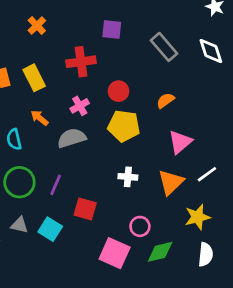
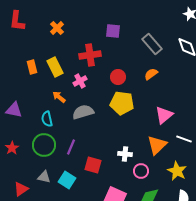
orange semicircle: (165, 101) -> (151, 74), moved
pink cross: (80, 106) -> (80, 81), moved
cyan semicircle: (14, 139) -> (47, 119), moved
white line: (207, 174) -> (184, 139), turned 56
white cross: (128, 177) -> (125, 154), moved
yellow star: (198, 217) -> (177, 171), turned -30
pink circle: (140, 226) -> (141, 171), moved

